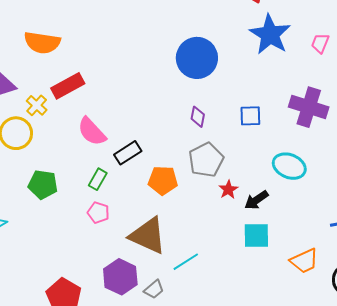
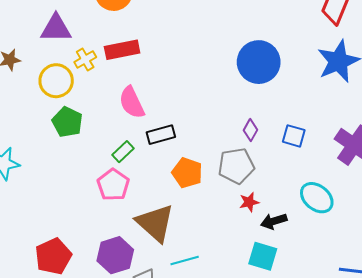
purple diamond: (198, 117) -> (251, 130), moved
green pentagon: (43, 184) -> (67, 122), moved
pink pentagon: (98, 213) -> (113, 185), size x1.4

